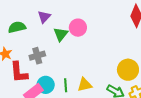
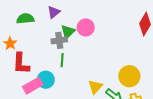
gray cross: (37, 56) -> (59, 40), moved
green line: (66, 85) -> (62, 60), moved
yellow triangle: (85, 85) -> (95, 87), moved, turned -42

